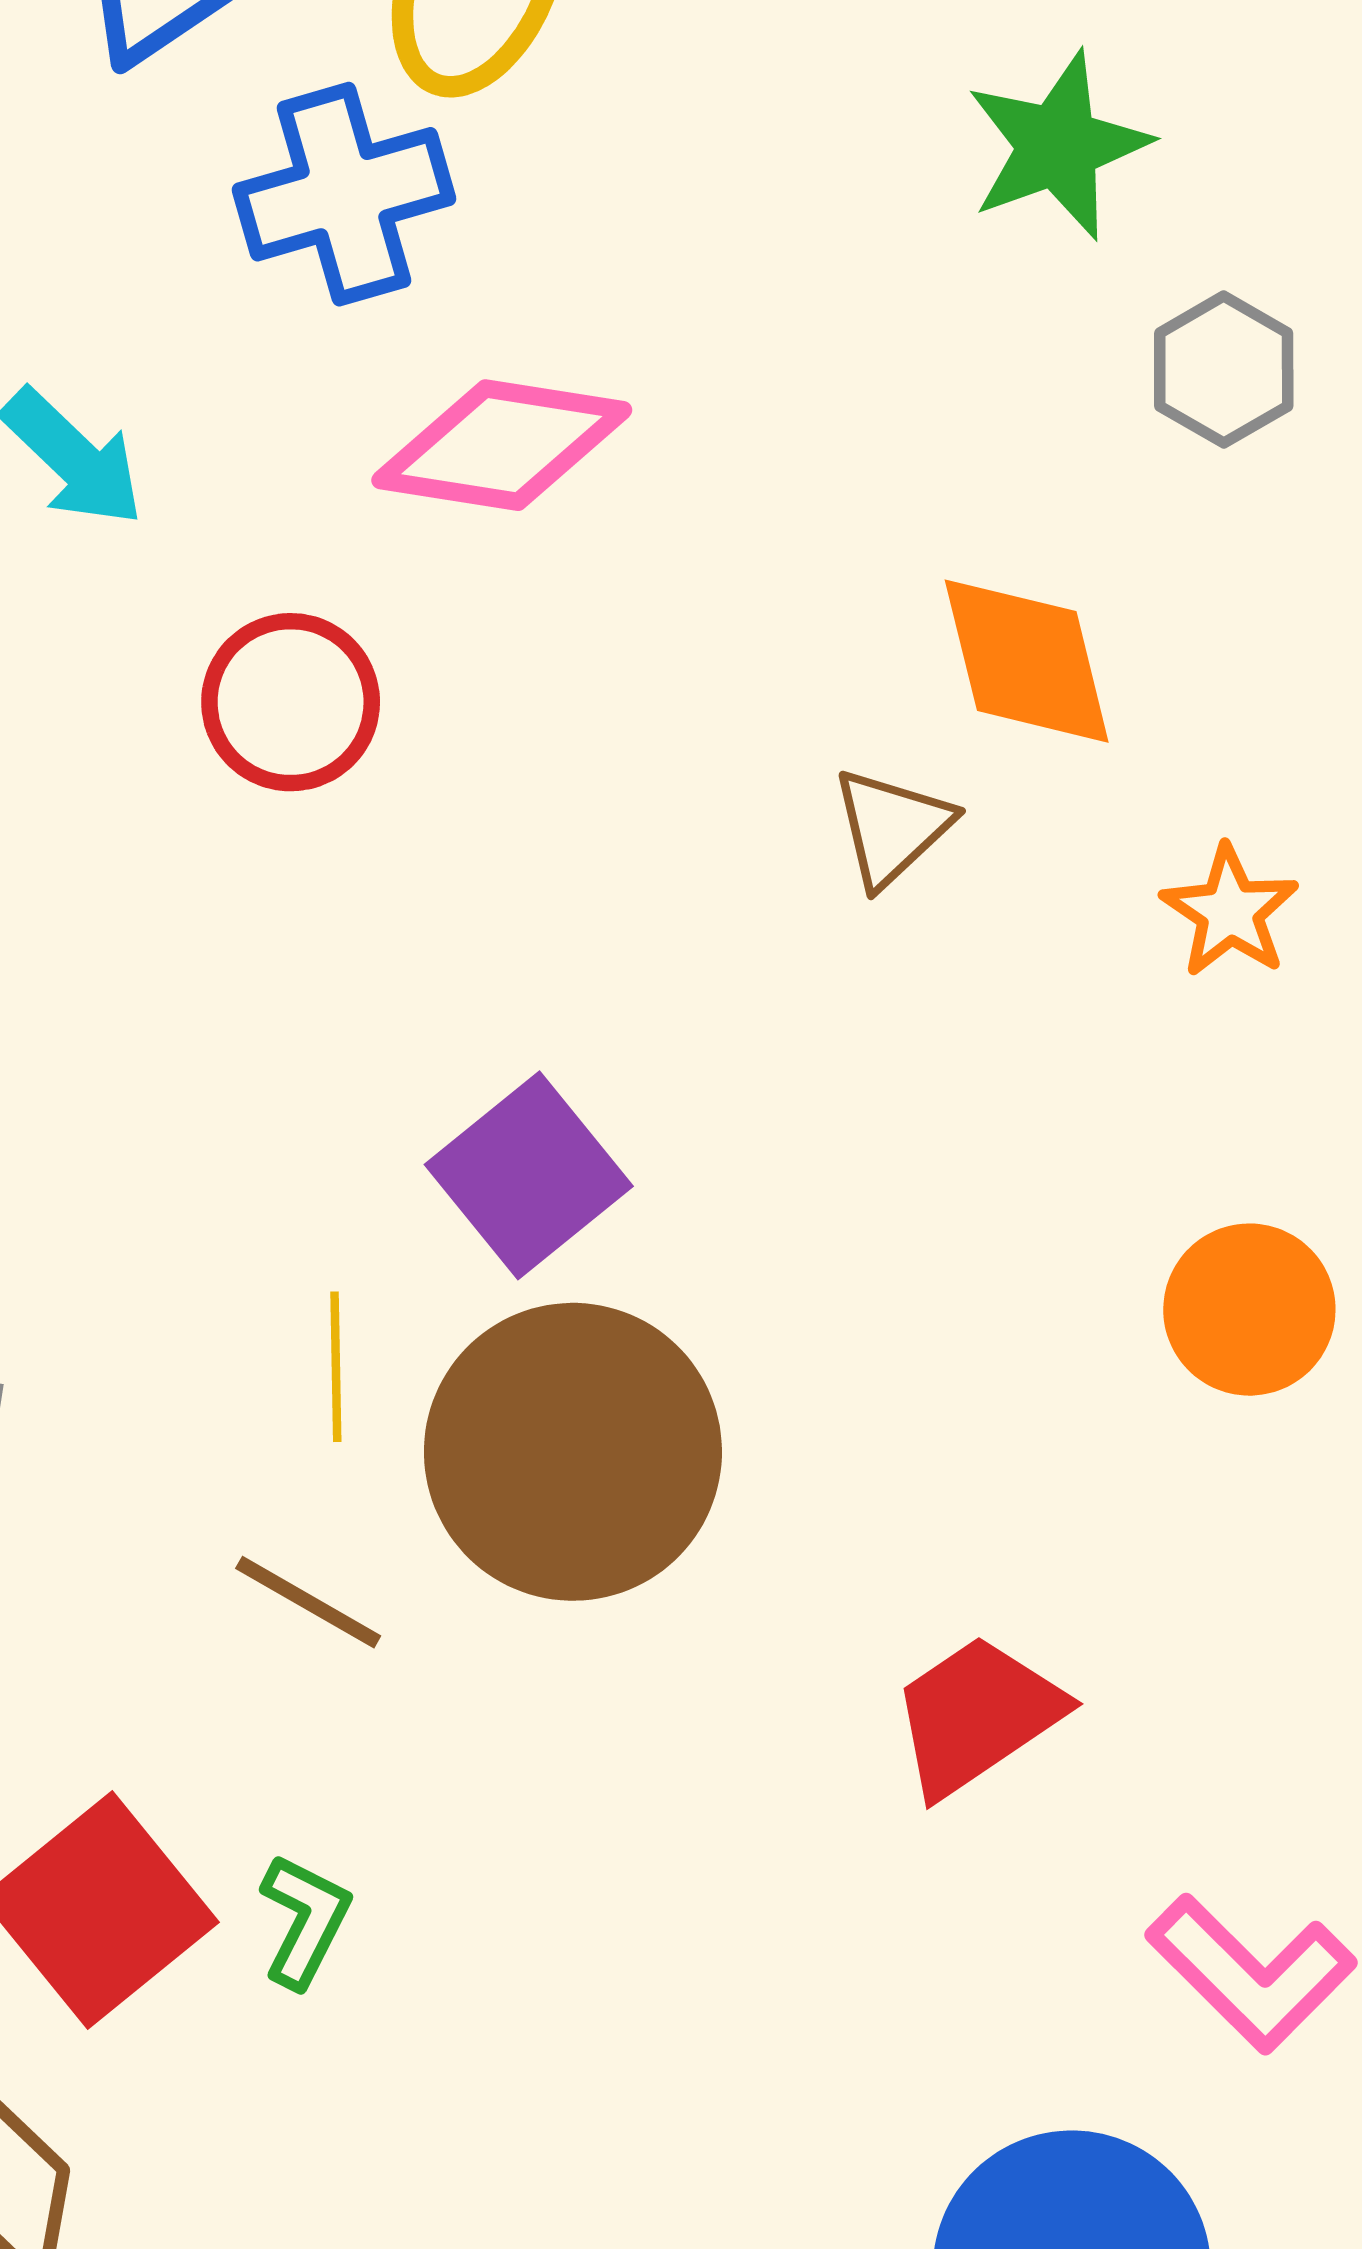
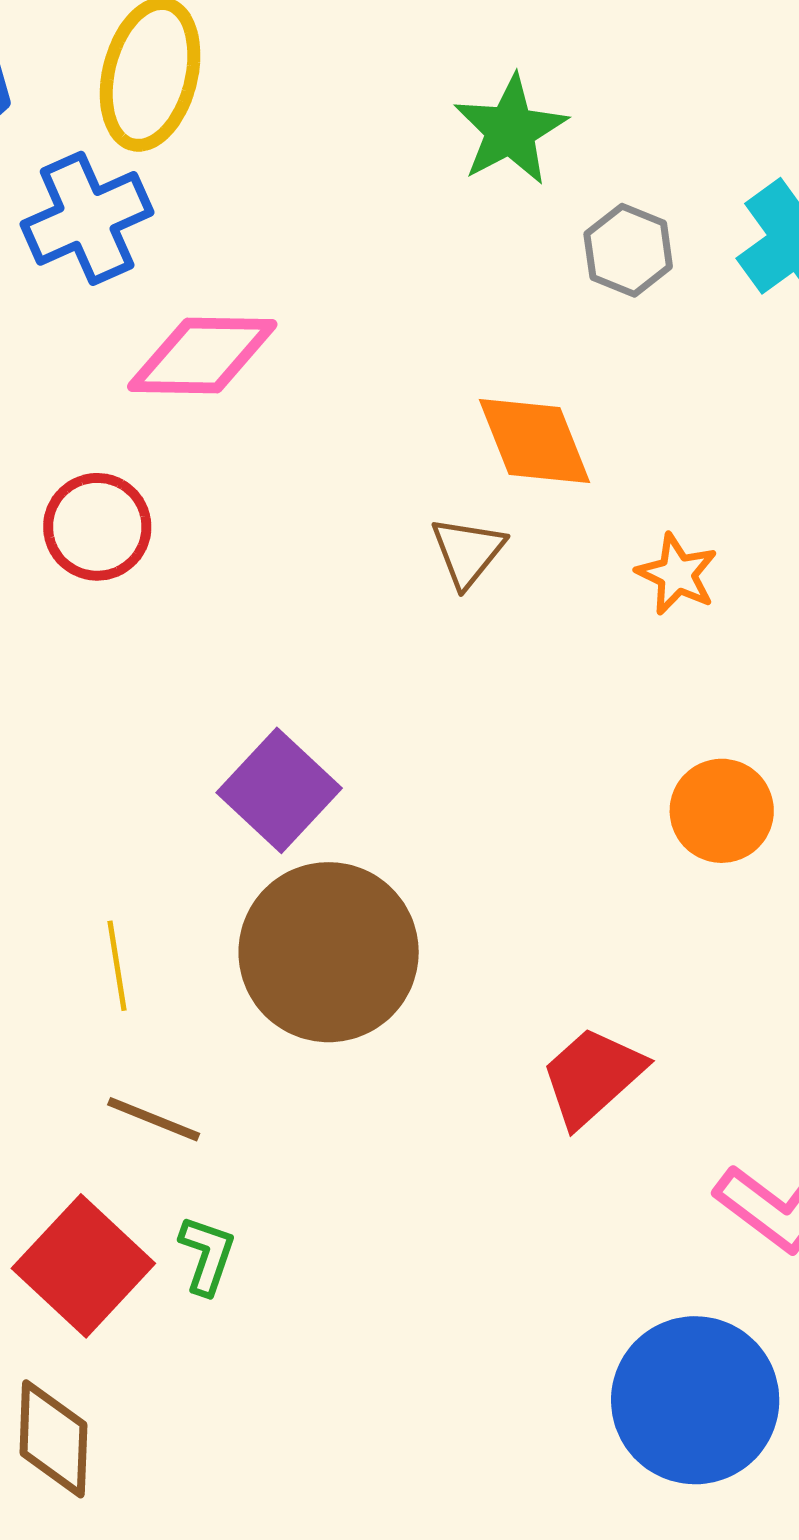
yellow line: (336, 1367) -> (117, 966), moved
brown line: (308, 1602) -> (154, 1119), moved

